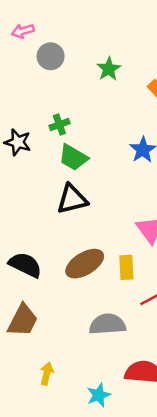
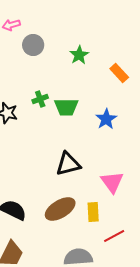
green trapezoid: (73, 157) -> (66, 107), moved, turned -30
black triangle: (72, 199) -> (68, 164), moved

